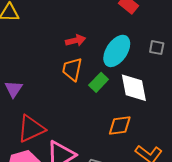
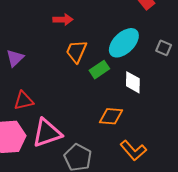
red arrow: (76, 40) -> (63, 20), moved
white diamond: (134, 88) -> (133, 82), size x0.7
red triangle: (31, 129) -> (24, 101), size x0.7

